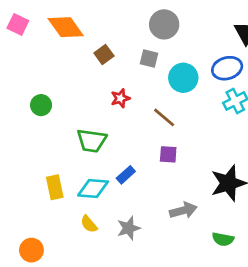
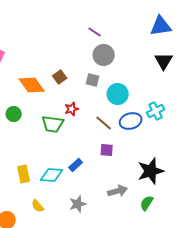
orange diamond: (66, 27) -> (32, 85), moved
blue ellipse: (227, 68) -> (131, 121), moved
green trapezoid: (92, 141) -> (53, 124), moved
yellow semicircle: (89, 224) -> (38, 206), moved
green semicircle: (223, 239) -> (147, 203), moved, turned 112

